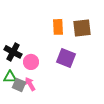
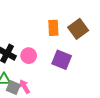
brown square: (82, 28) -> (78, 29), turned -30
pink circle: (31, 62) -> (29, 56), moved

